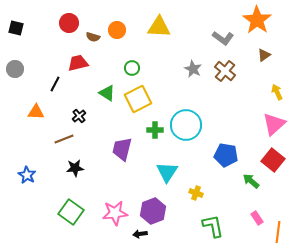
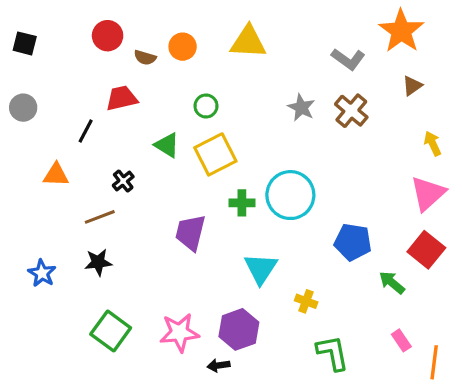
black star: (75, 168) -> (98, 262), moved

